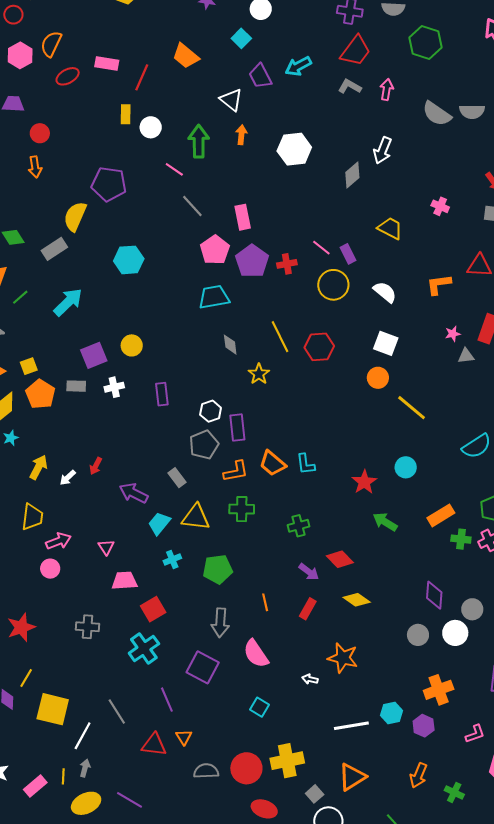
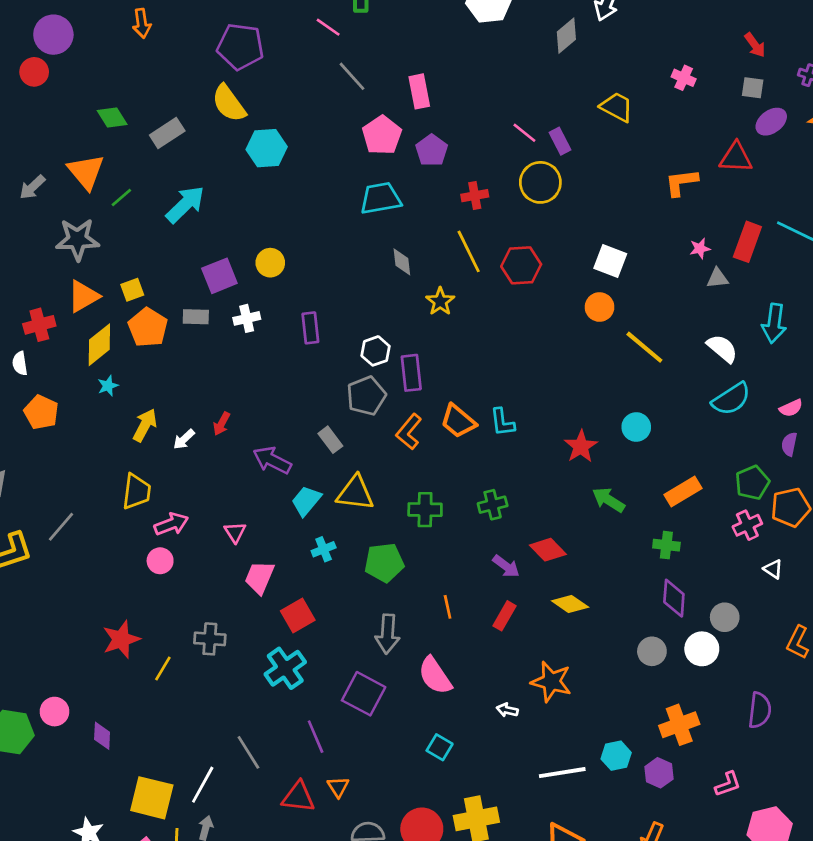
yellow semicircle: (75, 216) -> (229, 103), moved, turned -60
purple pentagon: (252, 261) -> (432, 150), size x0.7
red cross: (287, 264) -> (475, 196), moved
white semicircle: (385, 292) -> (722, 348), moved
orange L-shape: (236, 471) -> (409, 432), turned 140
green cross: (242, 509) -> (425, 510), moved
green cross: (461, 539) -> (666, 545), moved
pink trapezoid: (124, 581) -> (259, 577), turned -64
yellow line: (26, 678) -> (163, 668), moved
yellow square: (53, 709) -> (152, 798), moved

